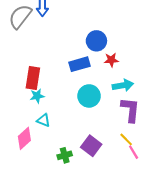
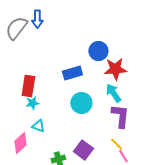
blue circle: (96, 41) -> (98, 51), moved
red star: (111, 60) -> (115, 69), moved, size x1.6
cyan arrow: (123, 85) -> (113, 93), turned -114

